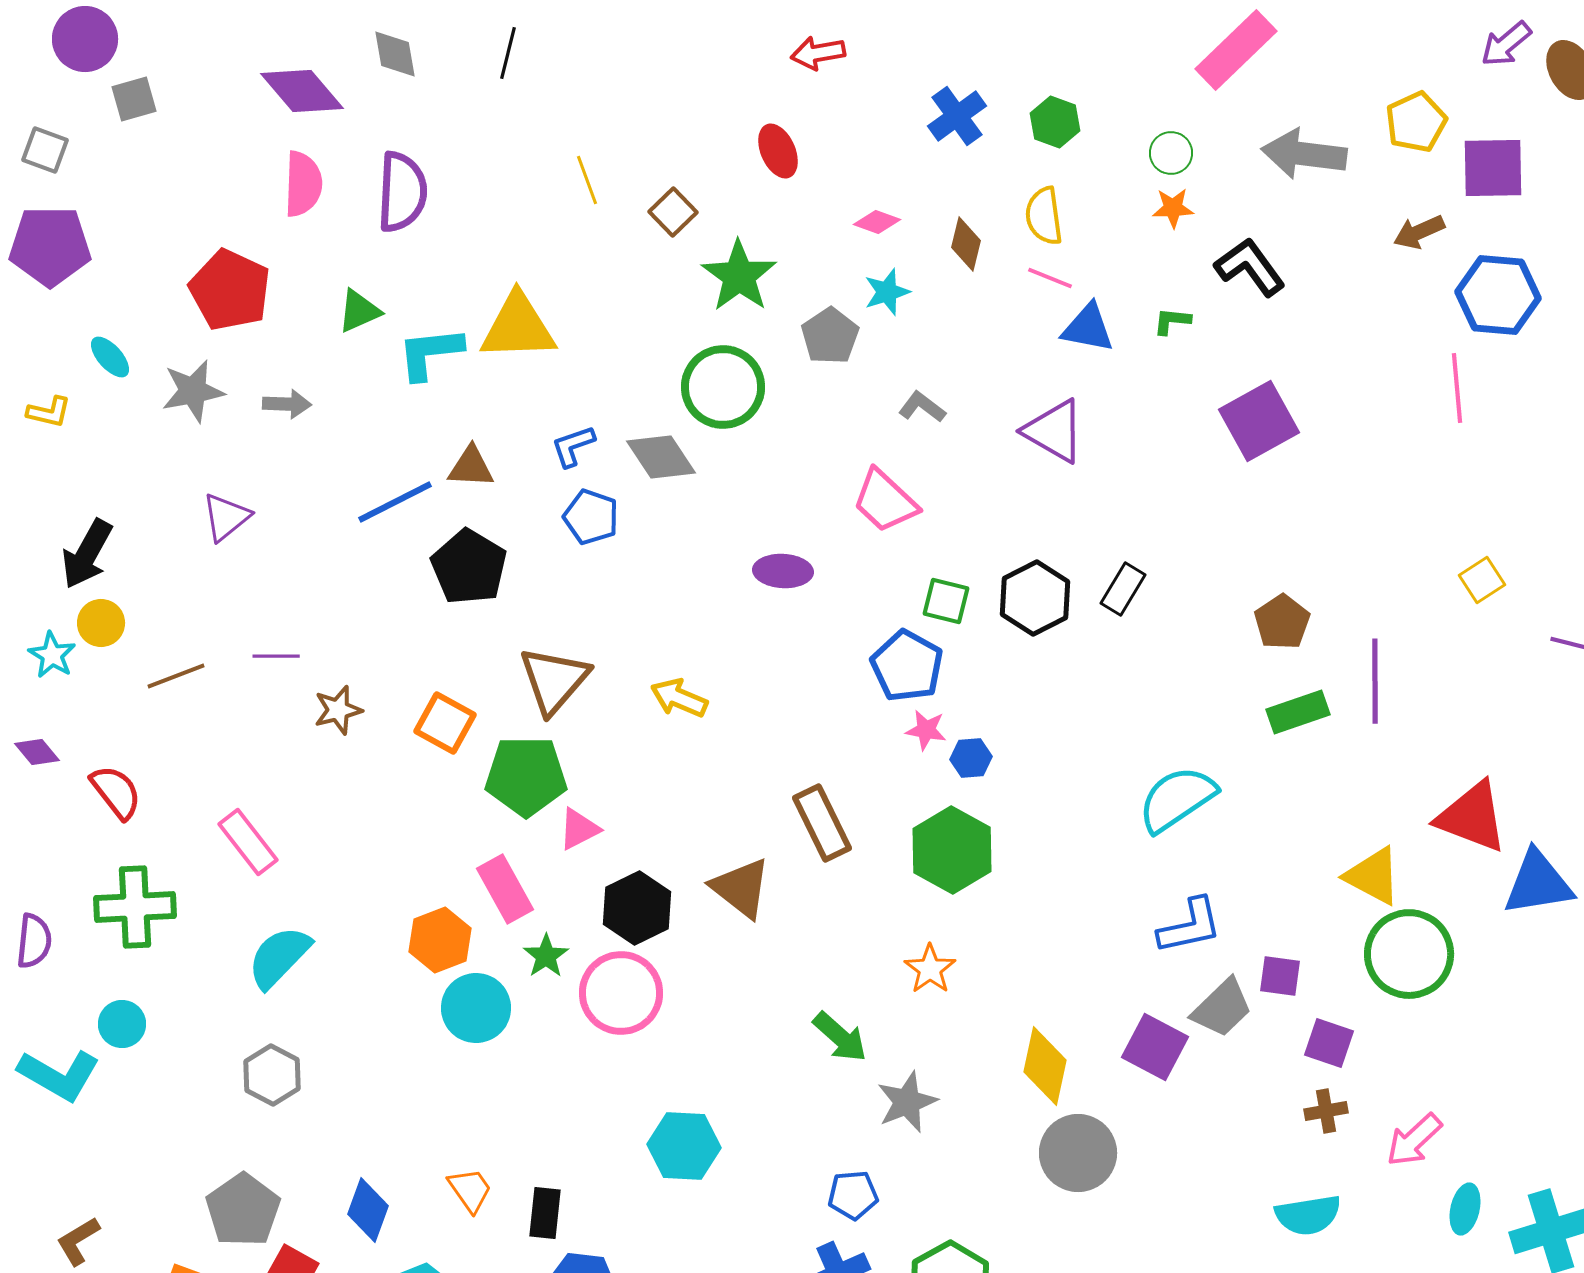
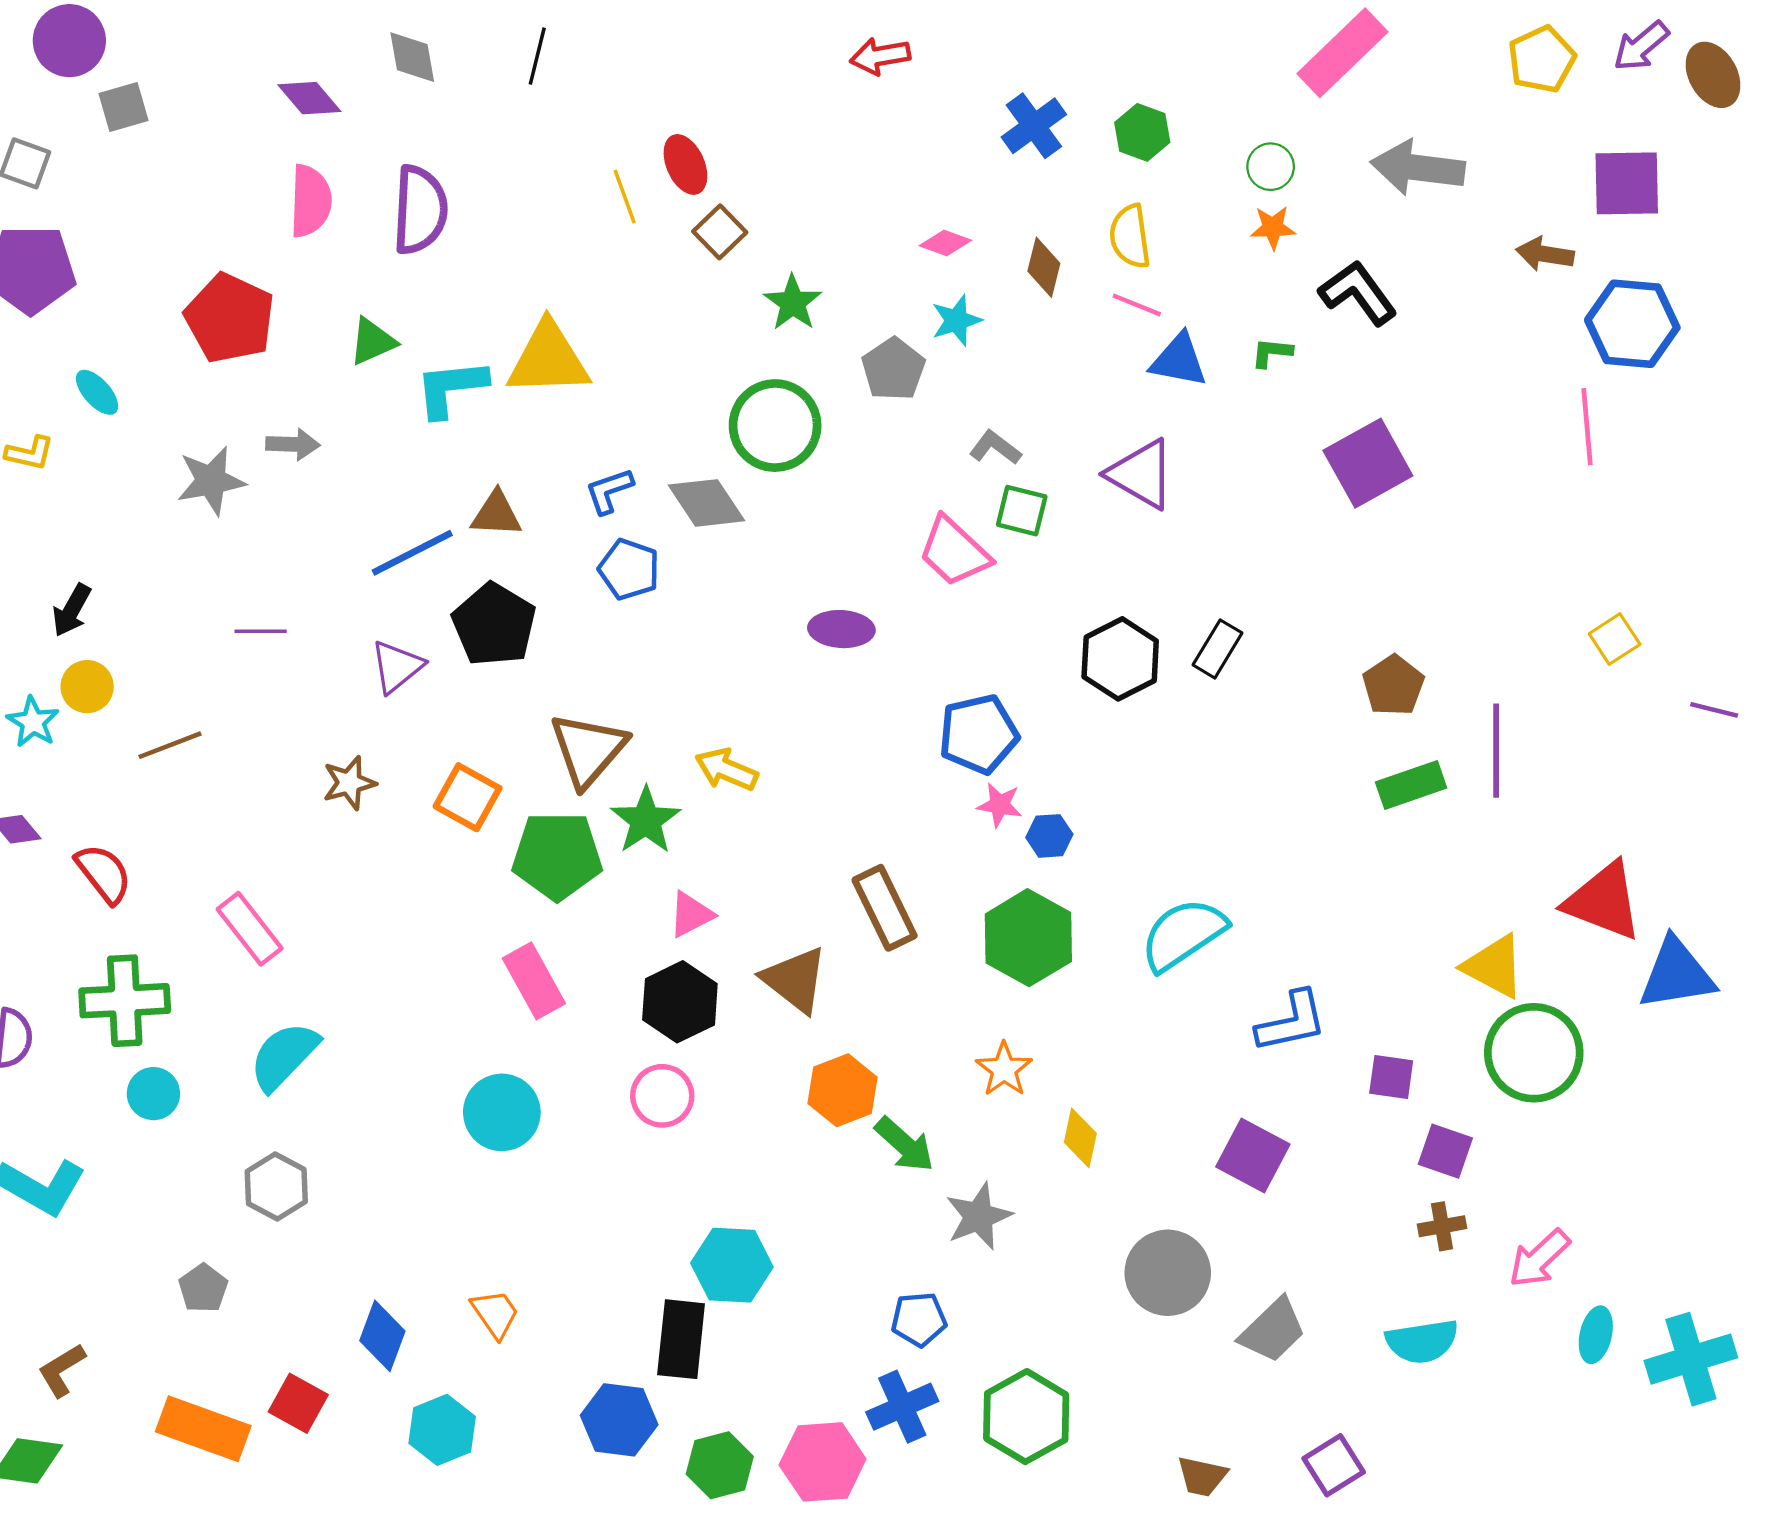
purple diamond: (302, 91) -> (309, 98), size x0.7
yellow pentagon: (1416, 122) -> (1542, 59), moved
red ellipse: (778, 151) -> (685, 164), moved
brown arrow: (1419, 232) -> (1545, 254), turned 33
green star: (739, 276) -> (793, 303), size x0.7
gray star: (193, 391) -> (211, 481), moved
purple triangle: (226, 517) -> (397, 667), moved
black arrow: (87, 554) -> (72, 610), size x0.7
green square: (946, 601) -> (1022, 511), moved
purple line: (276, 656) -> (261, 631), moved
blue pentagon: (907, 666) -> (979, 734), turned 30
cyan semicircle: (1177, 799) -> (1183, 934), moved
pink triangle: (579, 829) -> (691, 914), moved
orange hexagon: (440, 940) -> (843, 1090), moved
green star: (546, 956) -> (646, 820), moved, size x1.4
pink circle: (621, 993) -> (662, 1096), size x0.7
gray trapezoid: (1222, 1008) -> (1273, 1330), moved
cyan circle: (122, 1024) -> (153, 1094), moved
yellow diamond: (1045, 1066) -> (1080, 1138), moved, size x0.7
gray pentagon: (243, 1210) -> (203, 1288), moved, size x0.6
black rectangle: (545, 1213) -> (681, 1339), moved, size x1.4

